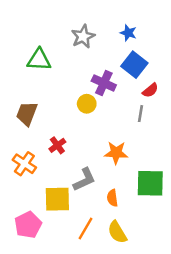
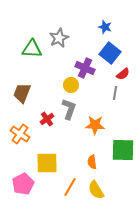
gray star: (83, 37) -> (59, 38), moved
gray L-shape: (84, 180) -> (69, 109), moved, turned -45

